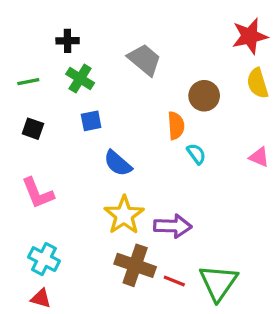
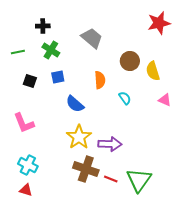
yellow semicircle: (258, 83) -> (153, 71), moved
orange semicircle: (176, 126) -> (100, 80), moved
black square: (33, 129) -> (30, 81), moved

